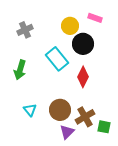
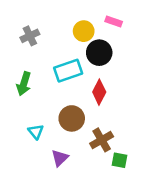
cyan rectangle: (57, 59) -> (68, 71), turned -70
brown circle: (60, 110) -> (72, 118), moved
green square: (104, 127) -> (120, 160), moved
purple triangle: (67, 132) -> (60, 158), moved

